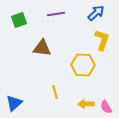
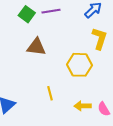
green square: (19, 20) -> (27, 14), moved, turned -35

